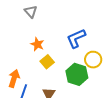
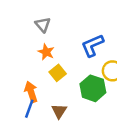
gray triangle: (31, 12) -> (43, 25), moved
orange arrow: (14, 78) -> (31, 92), moved, turned -36

